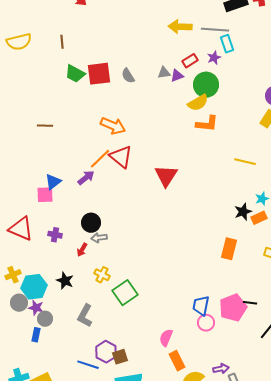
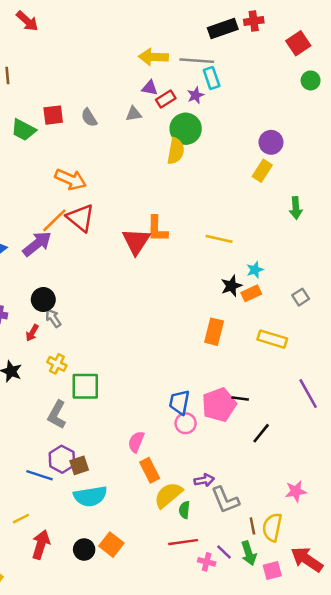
green trapezoid: (75, 74) -> (23, 130), moved
red square: (99, 74) -> (53, 115), size x0.7
purple triangle: (177, 76) -> (150, 88), moved, turned 32
yellow semicircle: (198, 103) -> (176, 151), turned -50
orange L-shape: (207, 124) -> (157, 229), moved, turned 85
yellow line: (245, 162) -> (219, 239), moved
purple arrow: (86, 178) -> (37, 244), size x1.4
gray arrow: (99, 238) -> (53, 318), turned 63
green square: (125, 293) -> (85, 386), turned 35
gray L-shape: (85, 316) -> (57, 415), moved

